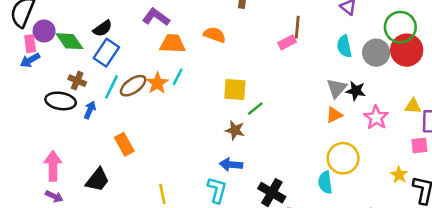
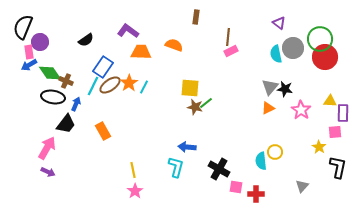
brown line: (297, 27) -> (228, 37), moved
green diamond: (69, 41) -> (50, 73), moved
blue rectangle: (106, 53) -> (103, 67), moved
gray circle: (376, 53) -> (293, 48), moved
cyan line: (178, 77) -> (144, 87), moved
brown star: (235, 130) -> (195, 107), moved
yellow circle: (343, 158) -> (275, 152), moved, size x0.6
pink arrow: (53, 166) -> (47, 148), turned 30
yellow star: (399, 175) -> (319, 147), moved
black trapezoid: (97, 180) -> (66, 124), moved

